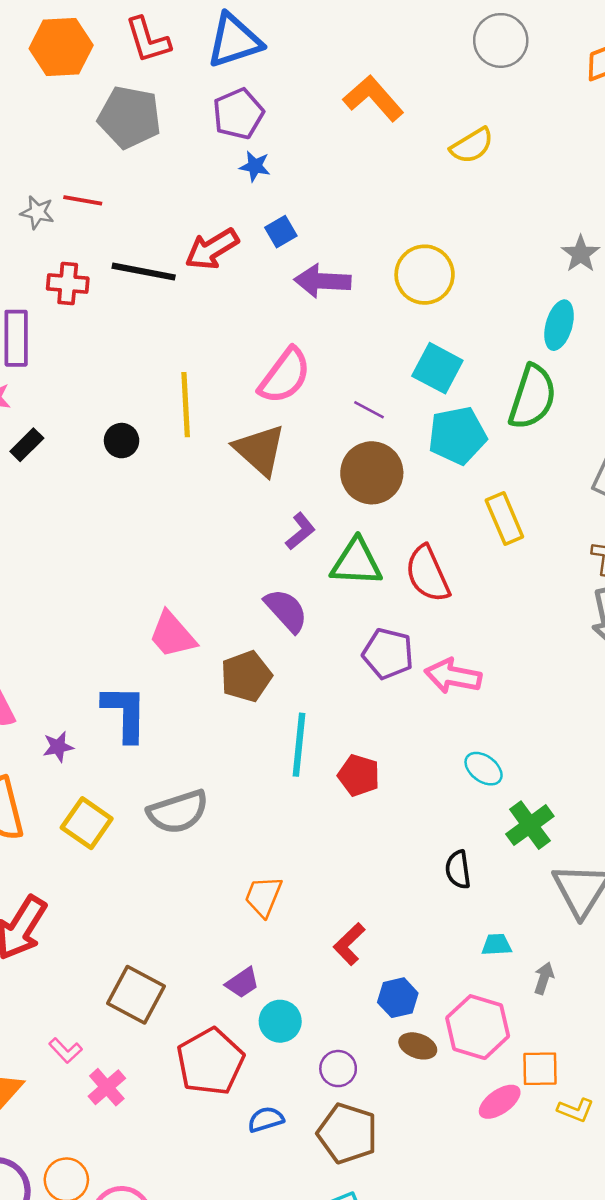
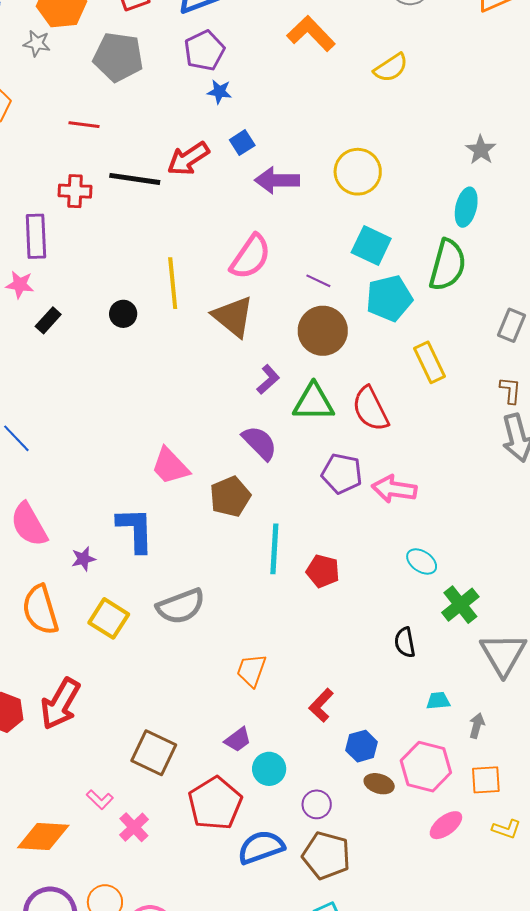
gray star: (37, 212) -> (37, 43), moved
orange square: (540, 1069) -> (486, 780), moved
blue semicircle: (266, 1119) -> (261, 847), size x1.6

